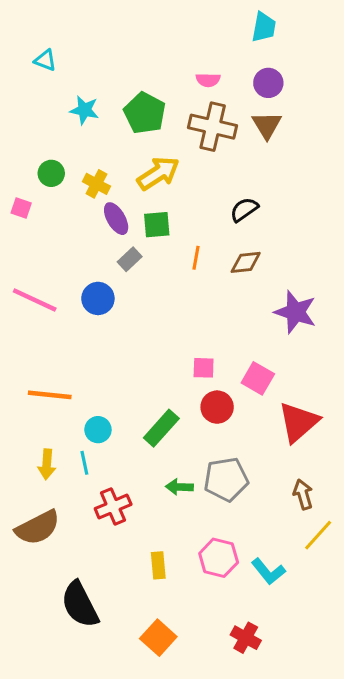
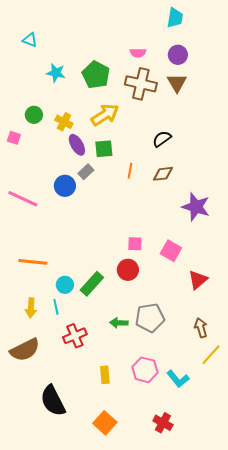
blue circle: (98, 298) -> (65, 186), moved
red circle: (217, 407) -> (128, 270), moved
red triangle: (298, 422) -> (198, 280), size x0.7
green rectangle: (161, 428) -> (92, 284), moved

